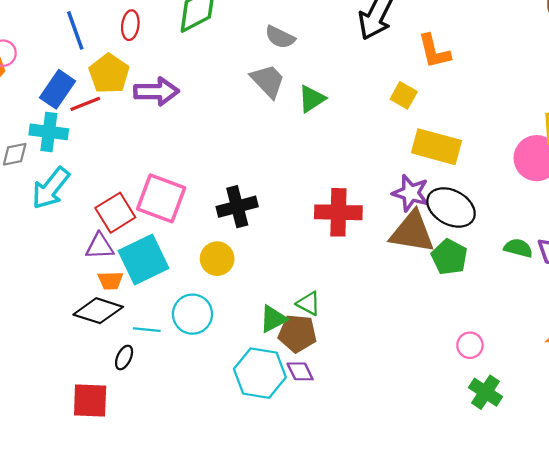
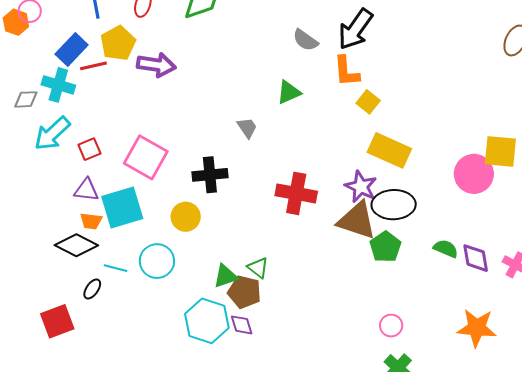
gray semicircle: (280, 37) -> (305, 40), moved
orange L-shape: (434, 51) -> (346, 71), moved
gray trapezoid: (268, 81) -> (247, 128), moved, size x0.7
black ellipse: (451, 207) -> (394, 205), turned -39
red square: (115, 213) -> (89, 149), moved, size x0.7
red square: (90, 400) -> (57, 321), turned -32

